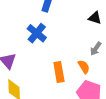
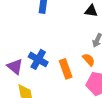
blue cross: (37, 33) -> (38, 59), moved

